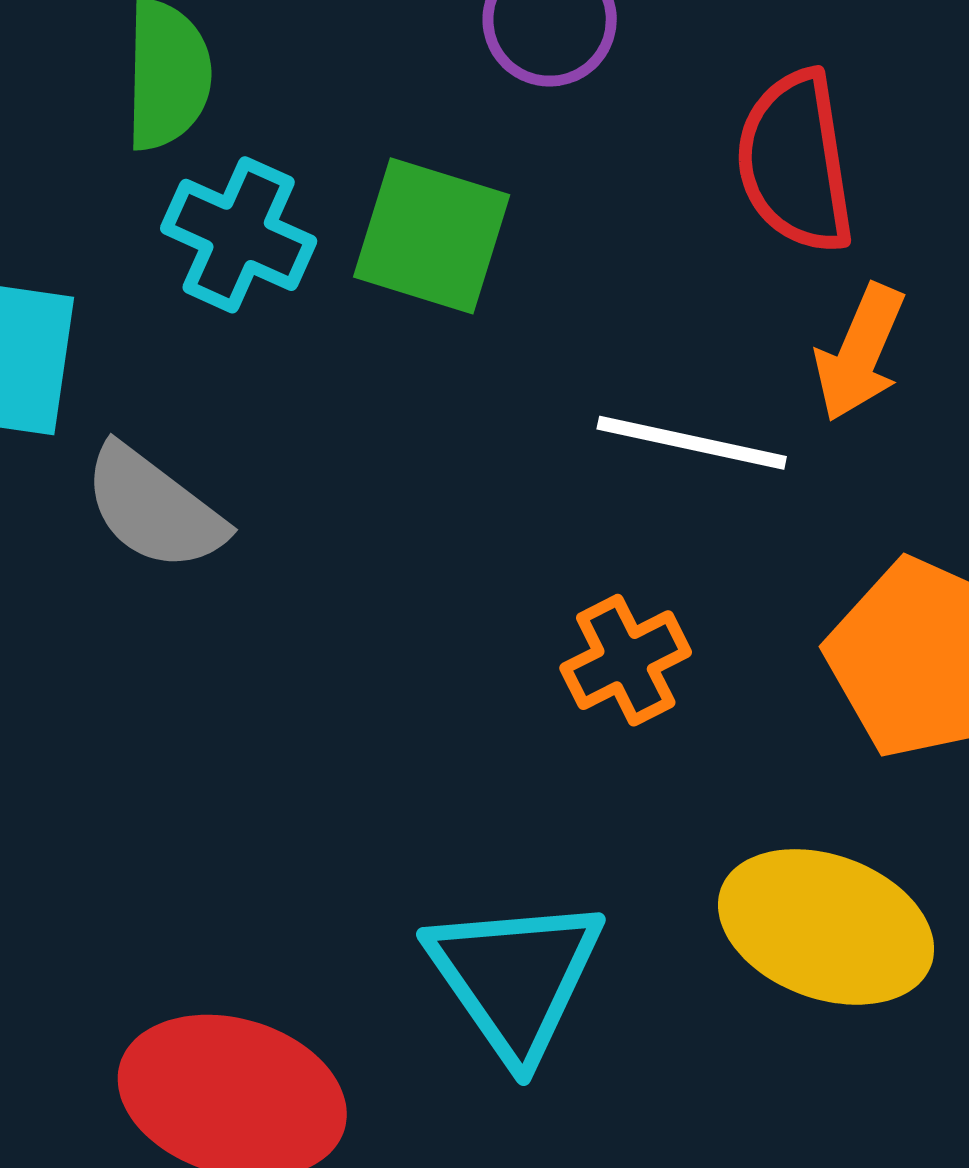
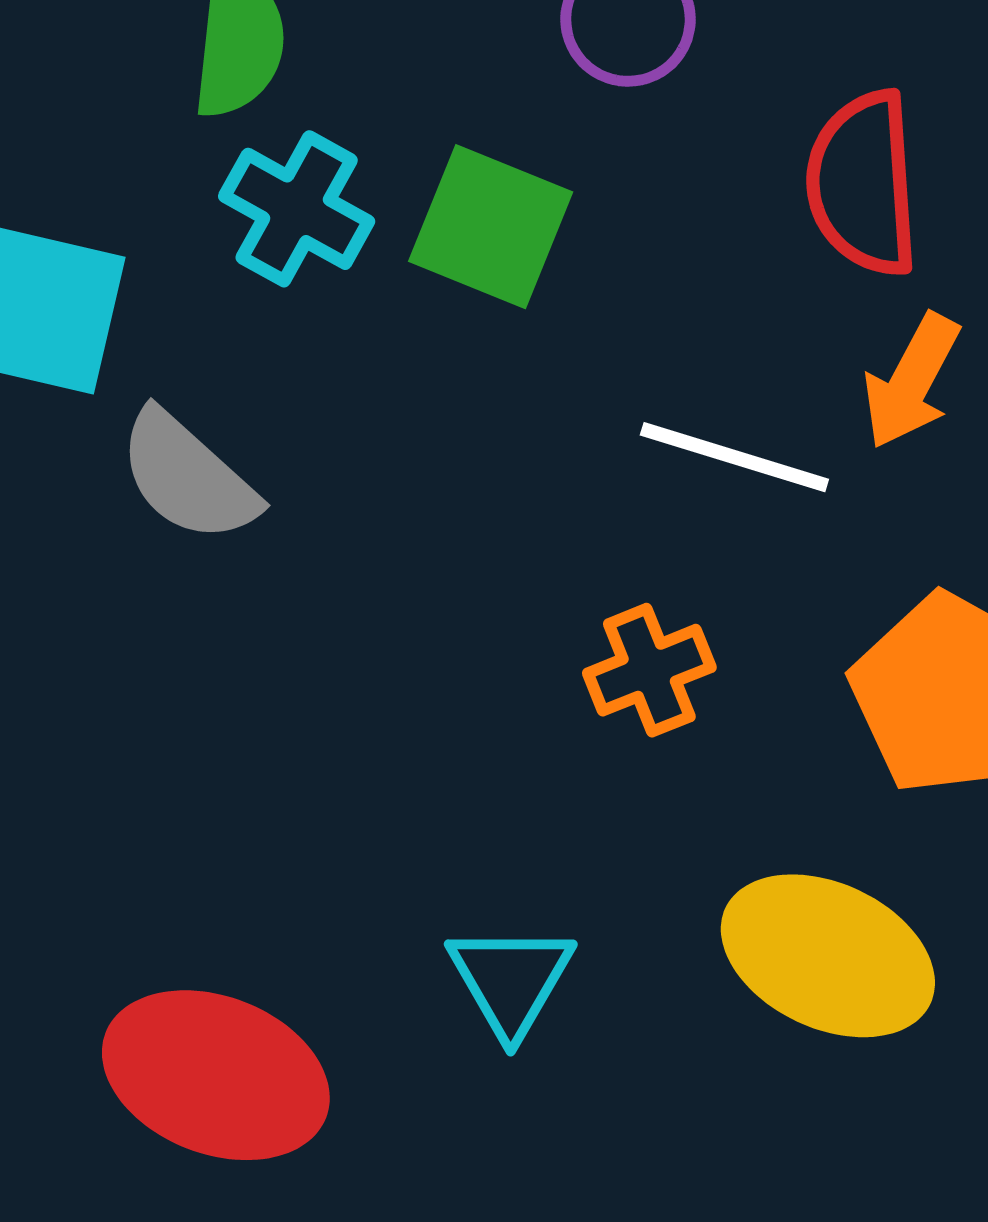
cyan triangle: (515, 978) -> (511, 980), size x0.7

